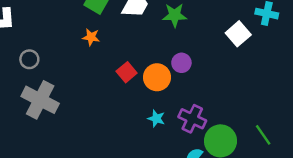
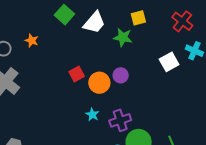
orange star: (91, 37) -> (32, 41), moved
purple cross: (192, 119) -> (120, 120), turned 35

